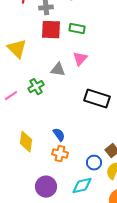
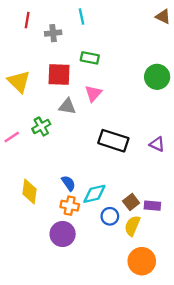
red square: (51, 30) -> (59, 74), moved
cyan diamond: (82, 186) -> (94, 194), moved
purple circle: (46, 187) -> (63, 234), moved

